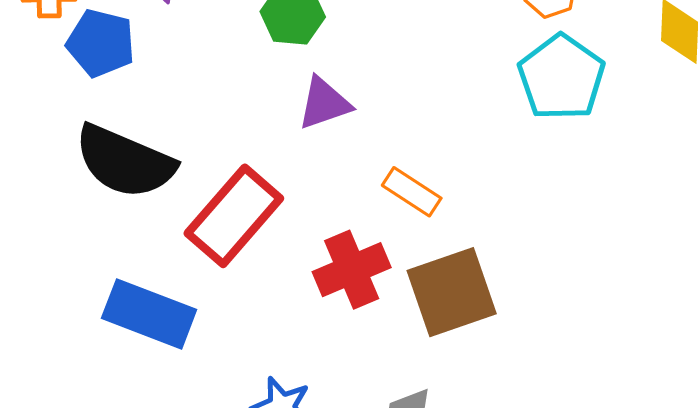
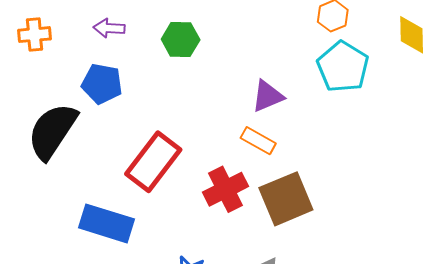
blue pentagon: (101, 43) -> (102, 84), moved
purple triangle: (324, 103) -> (268, 96), moved
black semicircle: (125, 162) -> (52, 131), moved, turned 104

